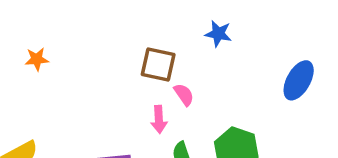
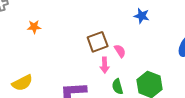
brown square: (158, 64) -> (98, 42), moved, turned -35

